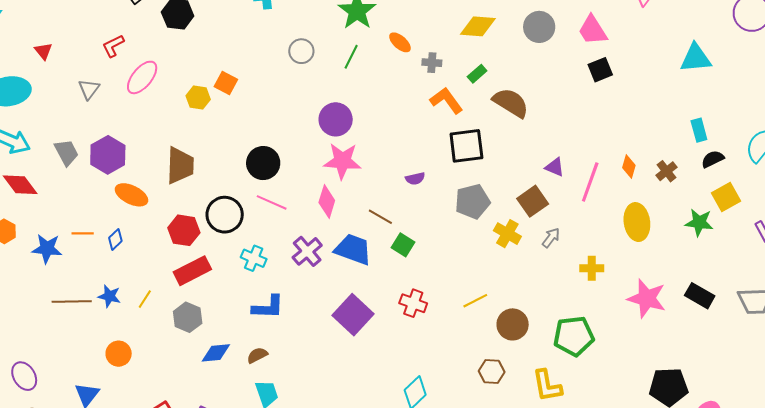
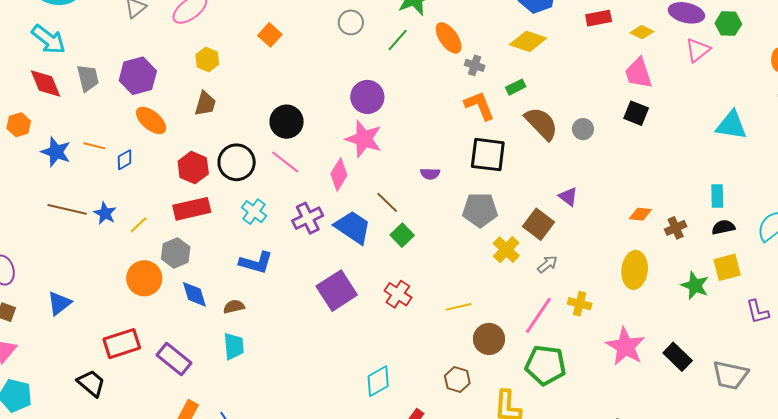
gray circle: (539, 27) -> (583, 129), moved, size x0.7
orange ellipse: (400, 42) -> (449, 38), size x1.4
black square: (600, 70) -> (636, 113), turned 30
yellow hexagon: (198, 98) -> (207, 59), moved
gray trapezoid: (66, 152) -> (88, 78), moved
brown trapezoid: (180, 165) -> (205, 104), size x0.7
orange diamond: (629, 167) -> (640, 214), turned 65
pink line: (590, 182) -> (538, 315), moved
brown square: (533, 201) -> (539, 224), turned -32
blue diamond: (216, 353) -> (194, 294), turned 64
orange circle: (119, 354) -> (144, 278), moved, size x1.4

